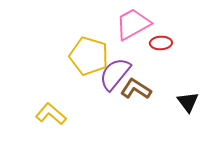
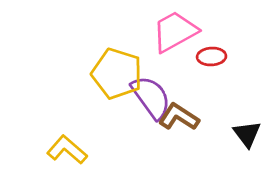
purple semicircle: (115, 74) -> (151, 97), turned 105

